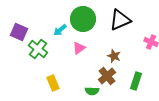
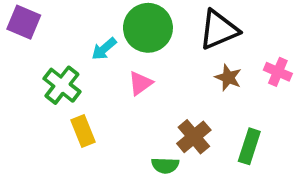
purple square: (19, 32) -> (24, 22), moved
brown star: (114, 56) -> (228, 78), moved
yellow rectangle: (53, 83) -> (83, 131), moved

